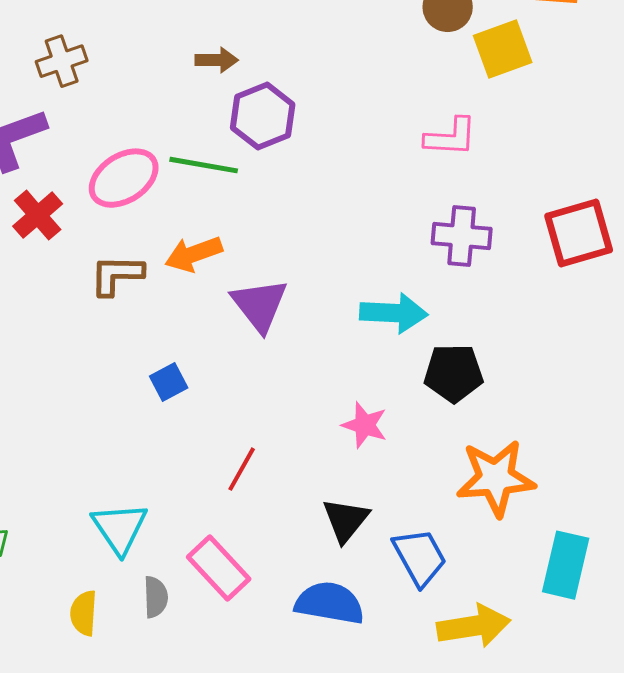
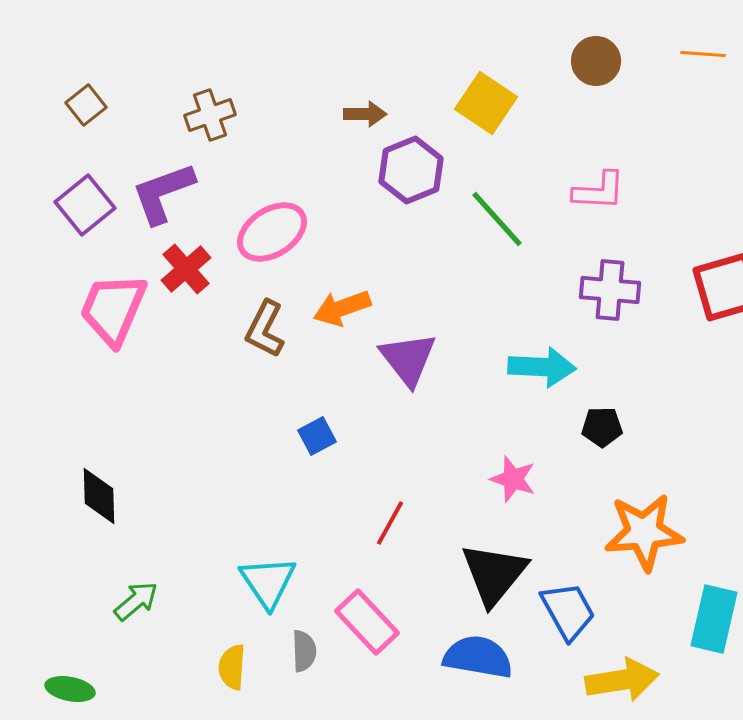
yellow square: (503, 49) -> (486, 103), moved, turned -36
green line: (204, 165) -> (497, 219), moved, turned 38
brown L-shape: (117, 275) -> (265, 329), turned -64
black pentagon: (454, 373) -> (602, 427), size x0.7
black triangle: (346, 520) -> (494, 574), size x1.4

